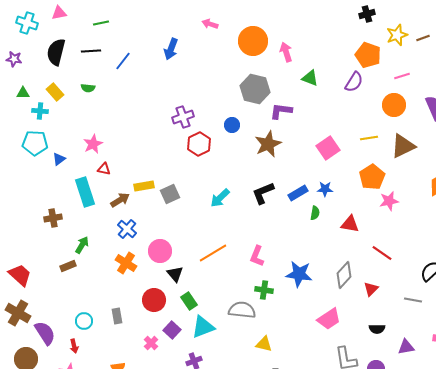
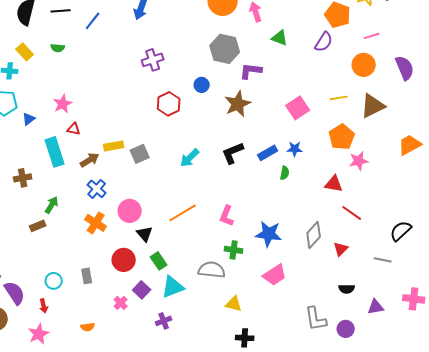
purple cross: (183, 117) -> (153, 60), moved
red triangle: (350, 224) -> (334, 184), moved
pink trapezoid: (329, 319) -> (275, 275), moved

